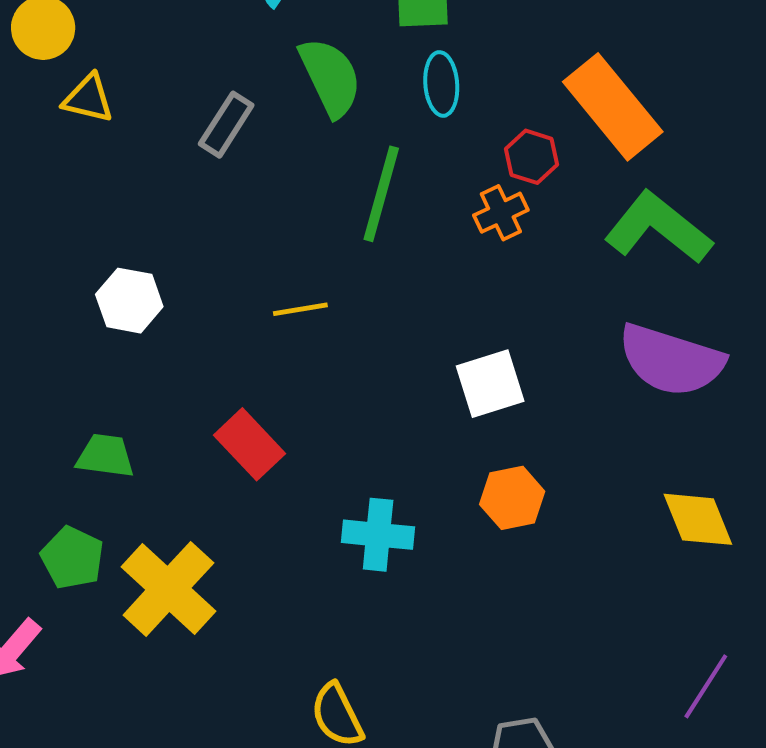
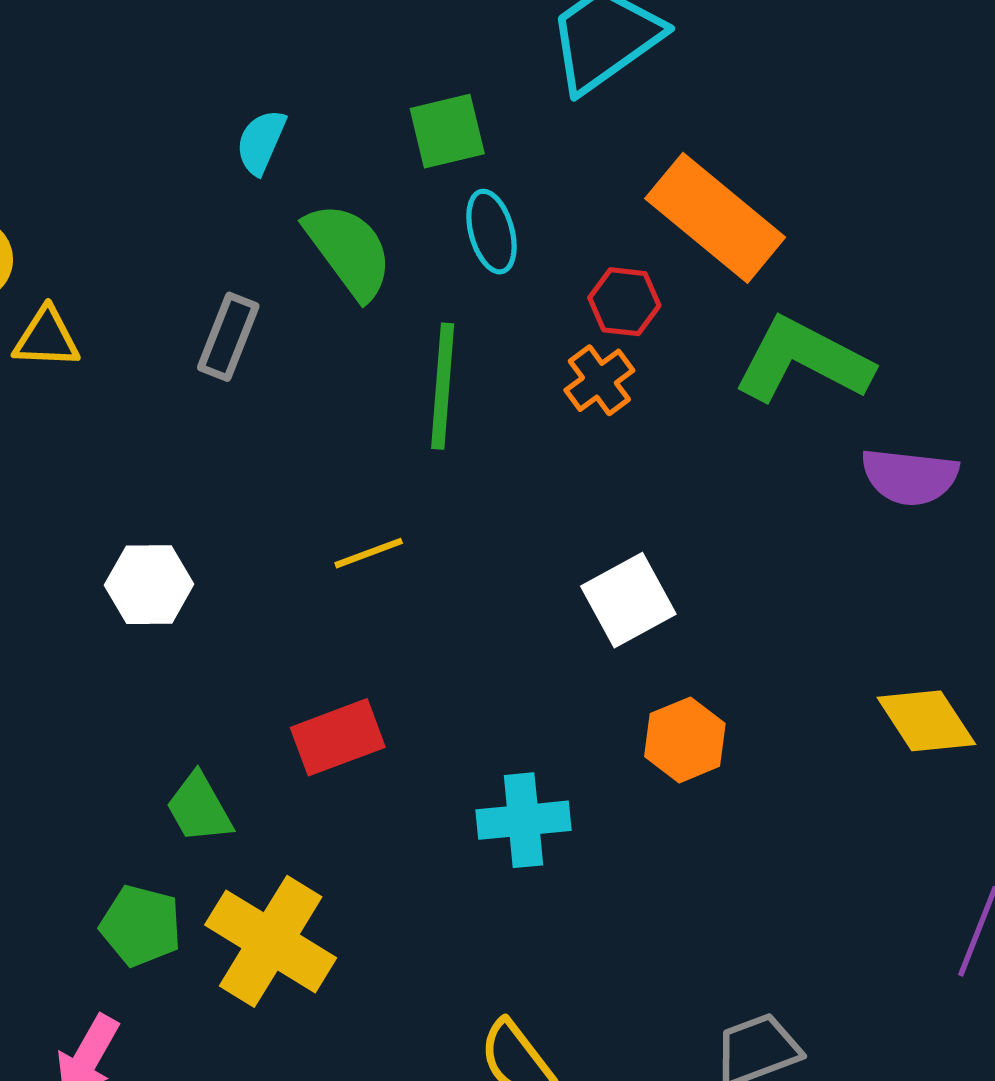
purple semicircle: (671, 360) -> (910, 477), moved, size x0.7
red rectangle: (250, 444) -> (338, 737), turned -56
green trapezoid: (105, 456) -> (199, 808), moved, turned -116

